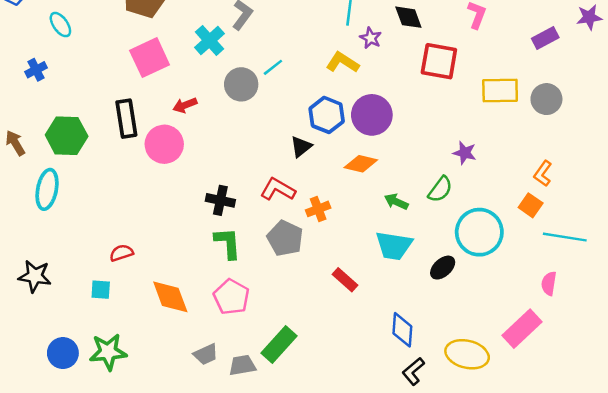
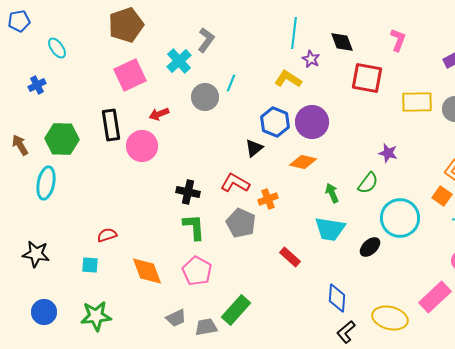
cyan line: (273, 67) -> (231, 83), turned -30
green arrow: (396, 202) -> (332, 193), turned 42
blue circle: (63, 353) -> (44, 312), moved

